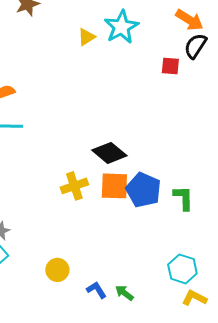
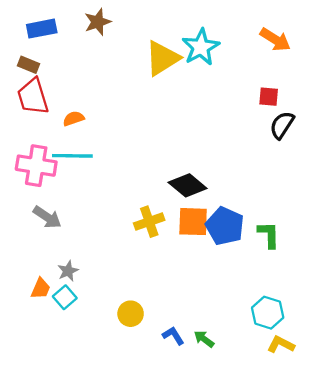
yellow triangle: (86, 37) -> (162, 58), size x1.8
black semicircle: (195, 46) -> (282, 125), moved
red square: (170, 66) -> (269, 97), moved

